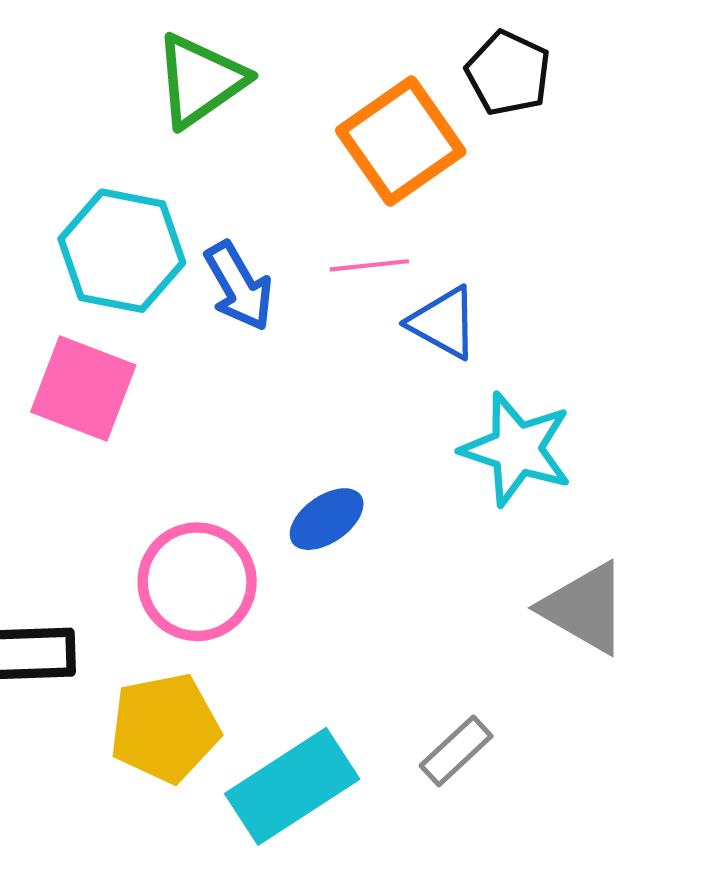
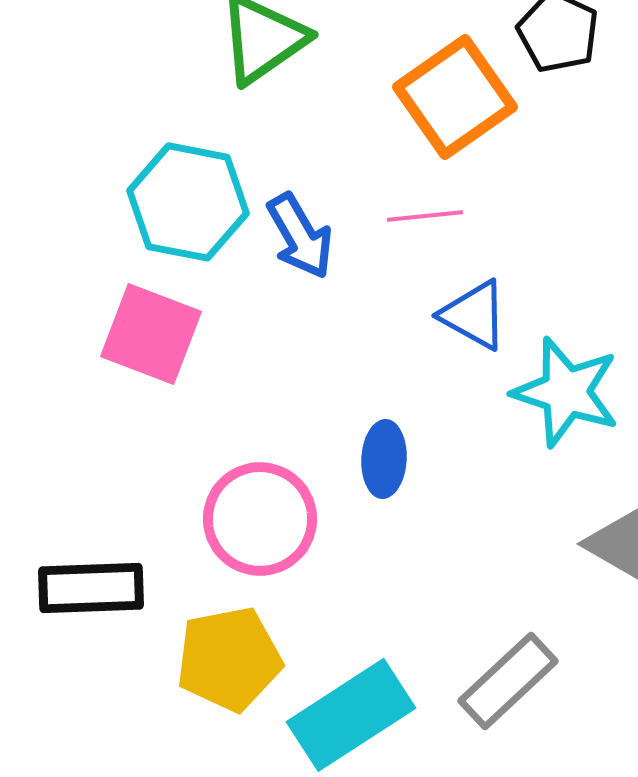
blue triangle: (444, 323) -> (474, 315), moved
blue ellipse: (327, 519) -> (384, 459), turned -52
gray rectangle: (456, 751) -> (508, 681), size x1.4

